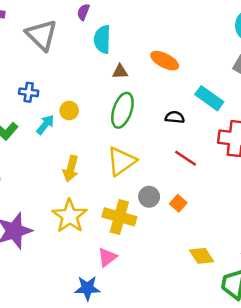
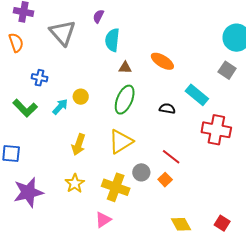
blue cross: (29, 92) -> (40, 78), moved
red line: (186, 158) -> (171, 157), moved
yellow star: (70, 216) -> (75, 183), size x0.7

